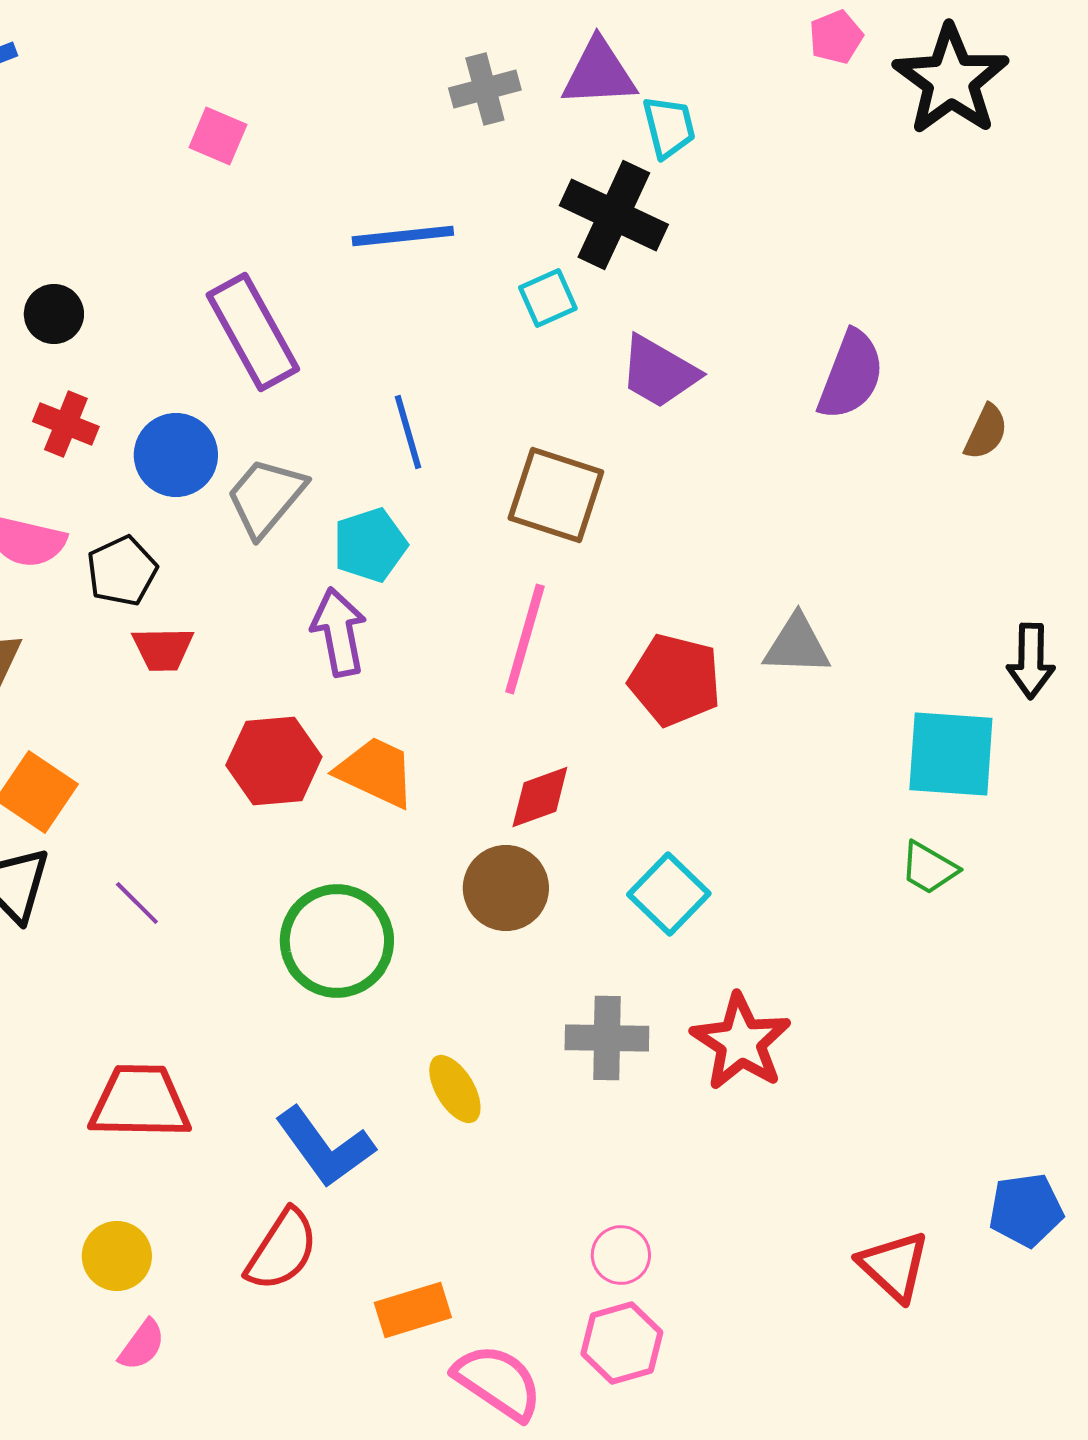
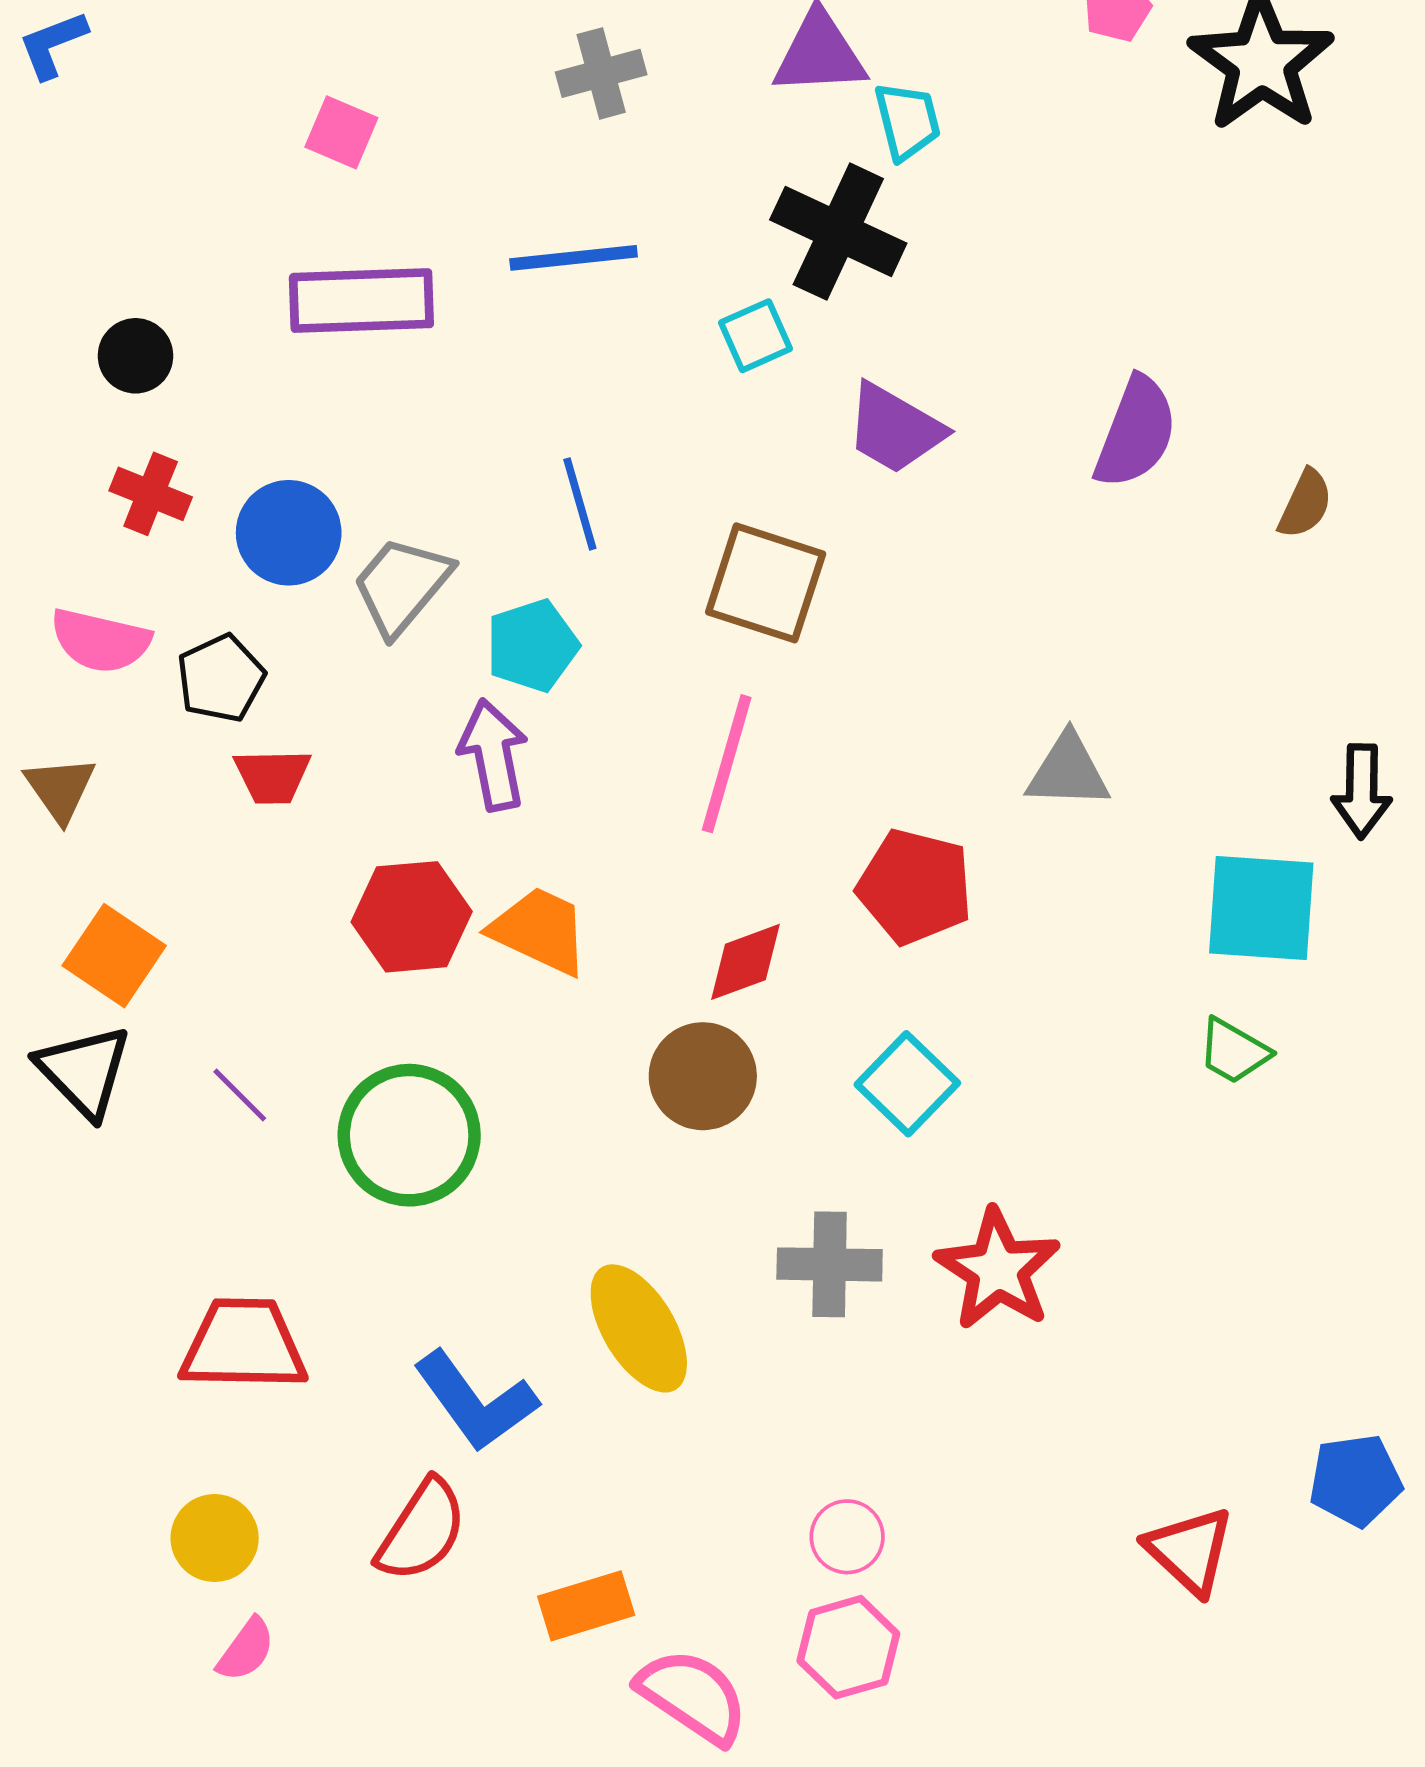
gray cross: (485, 89) -> (601, 73), moved
purple rectangle: (253, 332) -> (361, 301), moved, turned -63
red pentagon: (675, 680) -> (915, 887), moved
green circle: (337, 941) -> (409, 1135), moved
yellow ellipse: (455, 1089) -> (639, 1328), size x1.5

